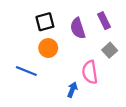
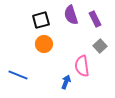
purple semicircle: (78, 28) -> (71, 15), moved
blue line: (26, 71) -> (18, 75), moved

